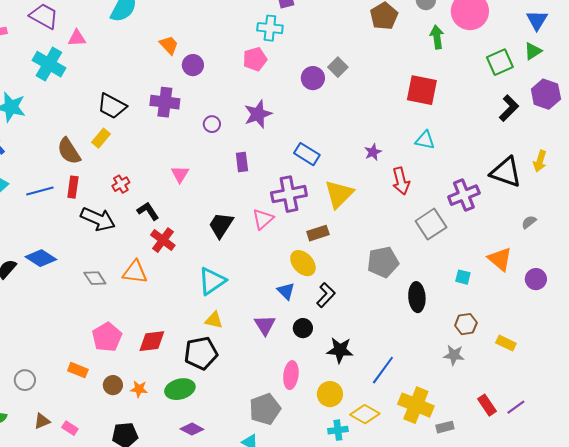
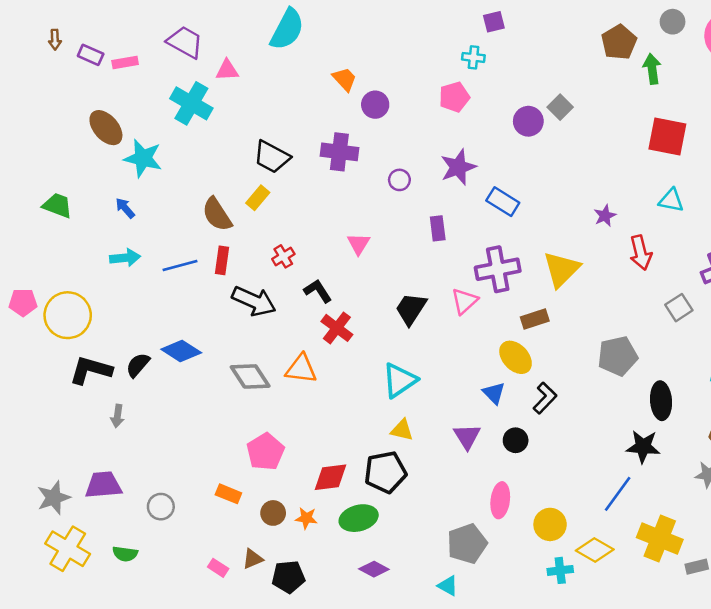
cyan cross: (270, 28) -> (473, 57), size x0.7
green arrow: (437, 37) -> (652, 69), moved
blue rectangle: (307, 154) -> (503, 202), moved
gray square: (431, 224) -> (679, 308), size x0.7
gray diamond: (95, 278) -> (250, 376), size x1.4
red diamond: (152, 341) -> (331, 477), moved
black star: (340, 350) -> (643, 447), moved
brown triangle: (42, 421) -> (253, 559), moved

